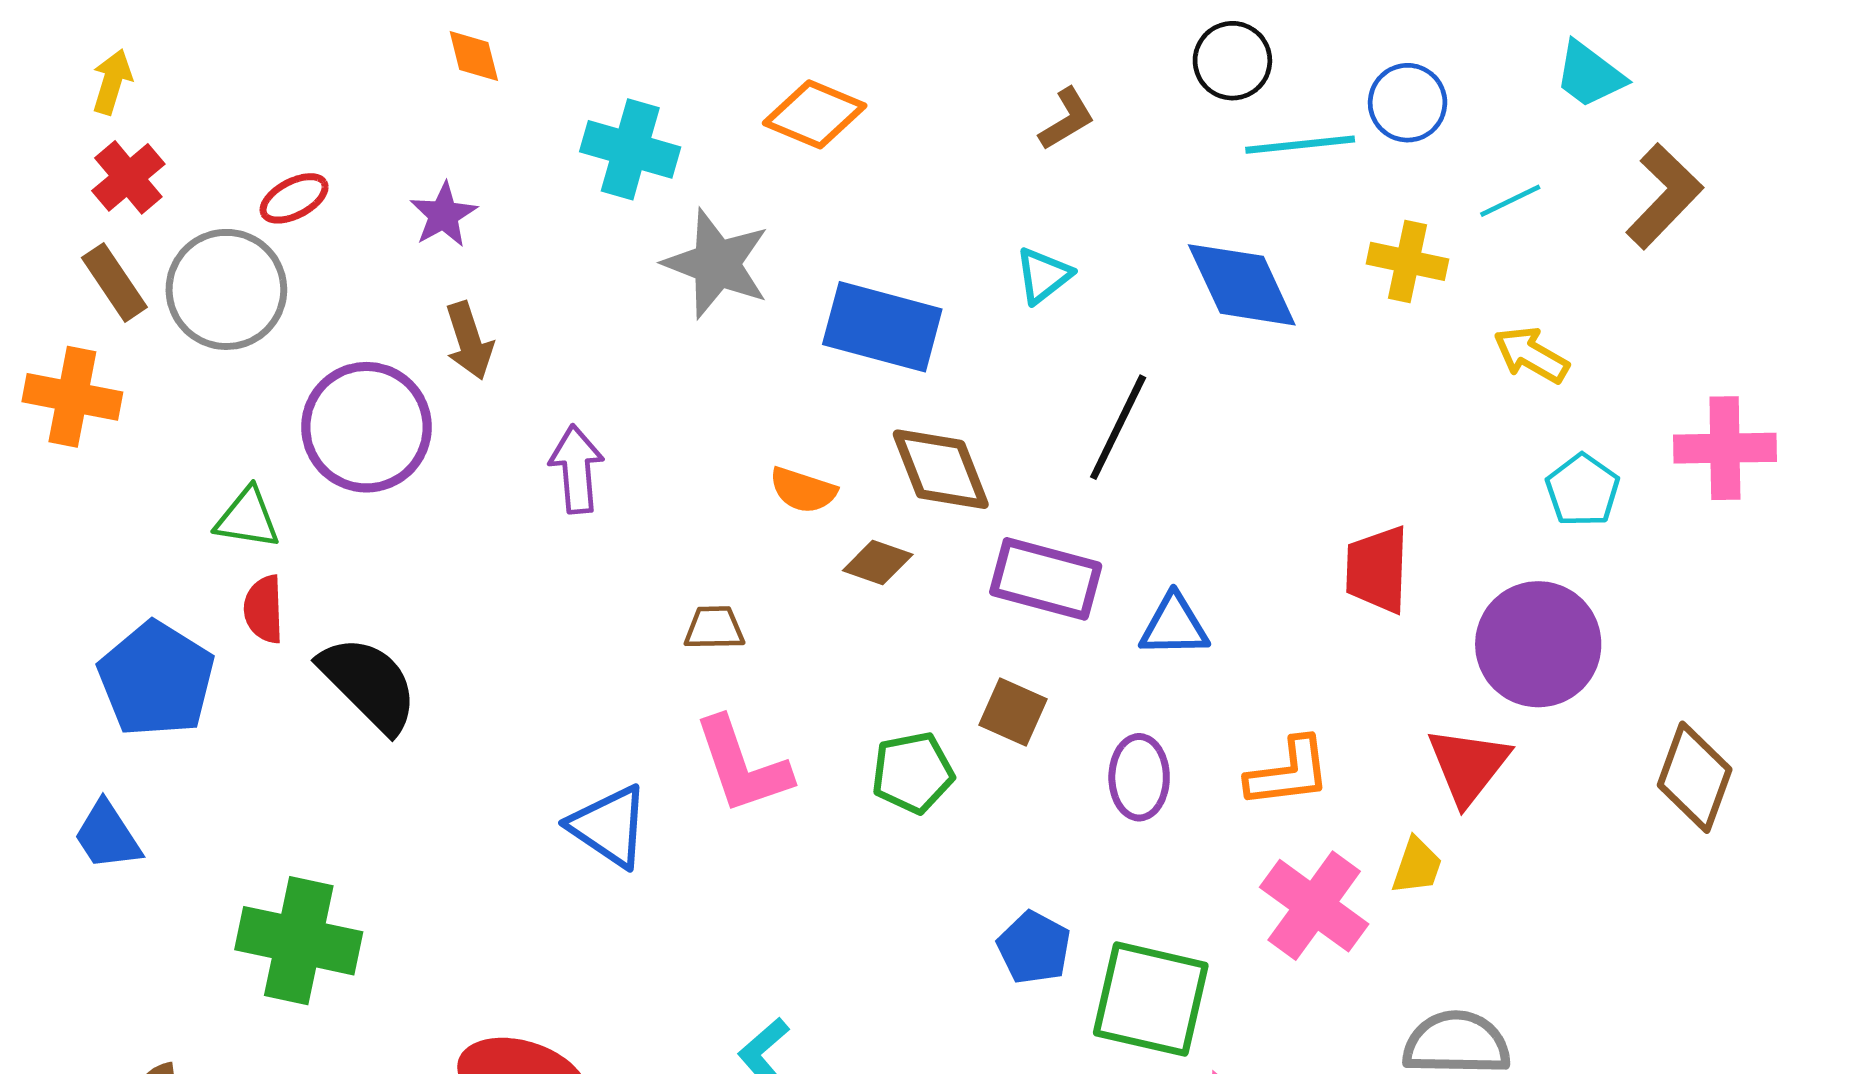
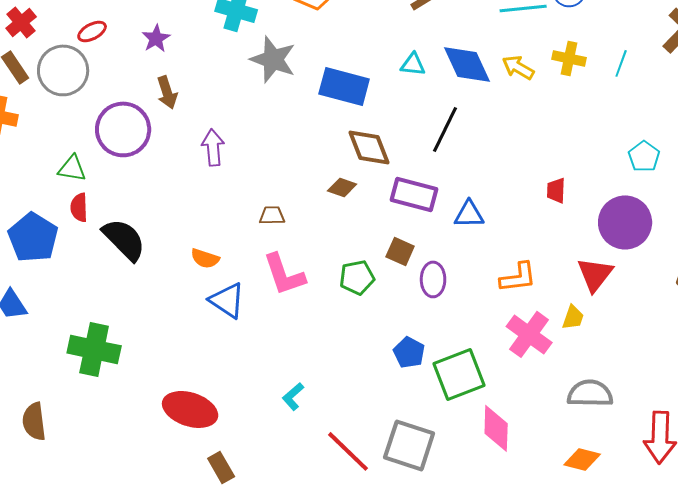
cyan line: (1510, 201) -> (621, 63), moved, turned -44
cyan triangle: (1043, 275) -> (413, 64), turned 44
blue diamond: (1242, 285) -> (467, 64), moved
yellow arrow: (1531, 355) -> (518, 67), moved
orange semicircle: (803, 490) -> (205, 258), moved
red trapezoid: (1377, 570) -> (556, 190), size x0.7
purple ellipse: (1139, 777) -> (433, 279), moved
green square: (1151, 999) -> (459, 374), turned -34

